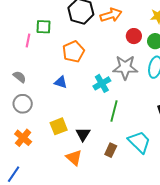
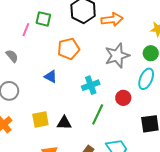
red circle: (134, 36) -> (123, 98), moved
gray star: (125, 67) -> (117, 56), moved, turned -30
gray semicircle: (19, 77) -> (12, 56), moved
black triangle: (83, 134) -> (64, 123), moved, turned 49

